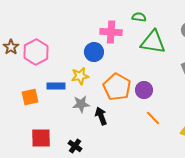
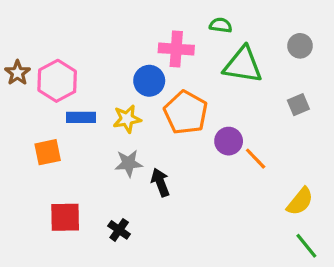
blue rectangle: (56, 86) -> (81, 117), moved
orange pentagon: (117, 87) -> (186, 113), moved
orange line: (153, 118) -> (256, 159), moved

